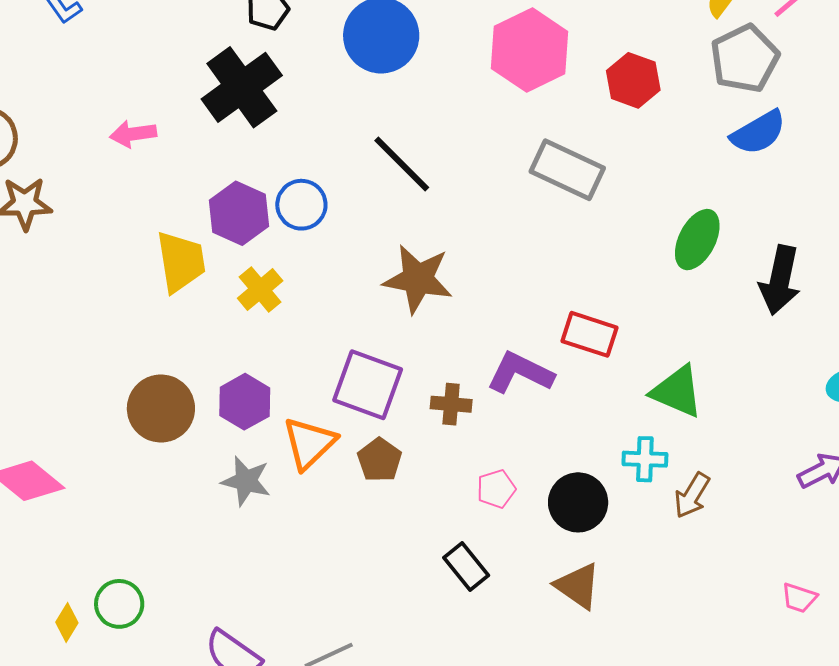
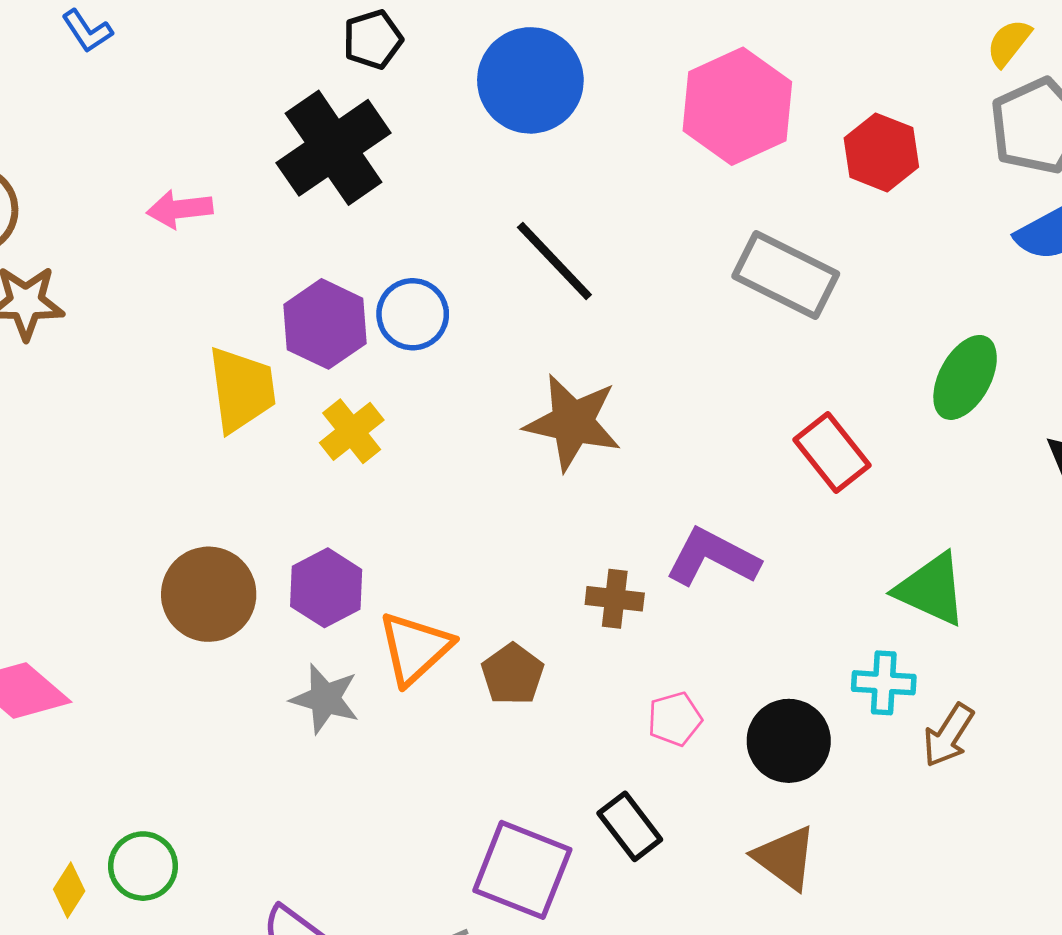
red rectangle: (590, 334) -> (832, 452), moved, turned 32
purple square: (368, 385) -> (522, 870), moved

